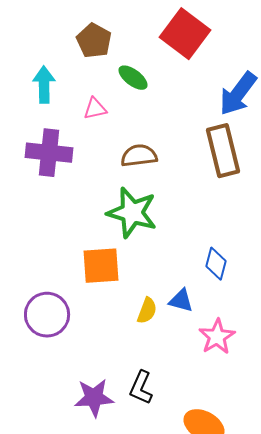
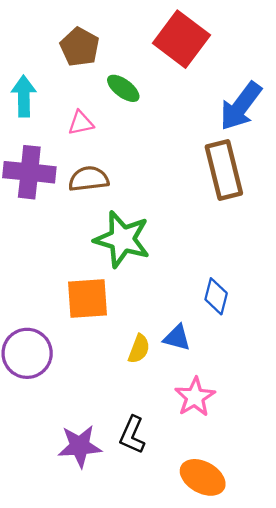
brown semicircle: (139, 156) -> (89, 179), moved
pink star: (217, 337) -> (195, 397), moved

